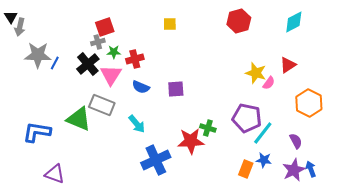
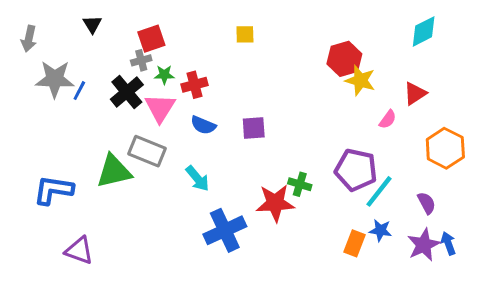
black triangle: (11, 17) -> (92, 24), moved
red hexagon: (239, 21) -> (344, 59), moved
yellow star: (256, 73) -> (360, 80), moved
green triangle: (79, 119) -> (114, 171), turned -36

